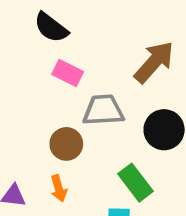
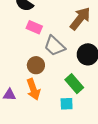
gray trapezoid: (103, 110) -> (55, 46), turned -130
orange arrow: (59, 188) -> (33, 89), size x1.5

